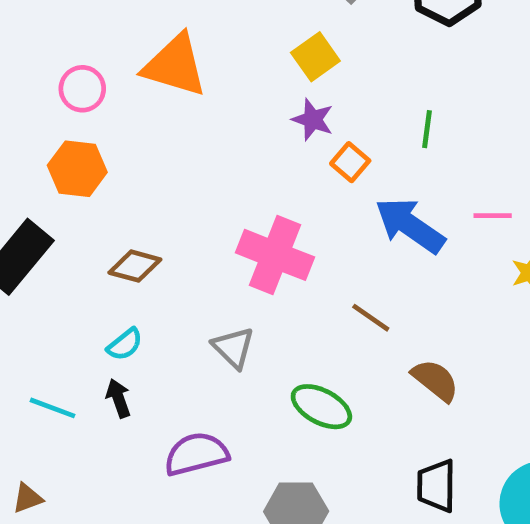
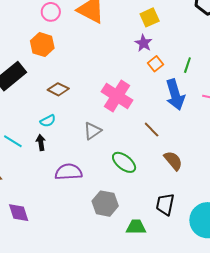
green line: (427, 129) -> (187, 65), moved
blue arrow: (410, 225) -> (175, 95), turned -152
gray triangle: (233, 348) -> (92, 131), turned 30

